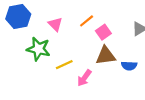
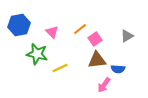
pink arrow: (84, 78) -> (104, 85), moved

